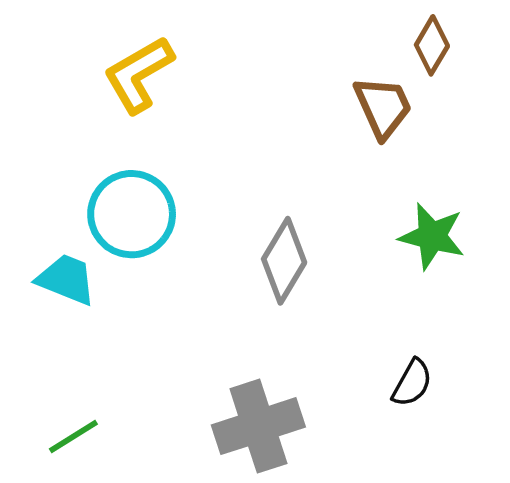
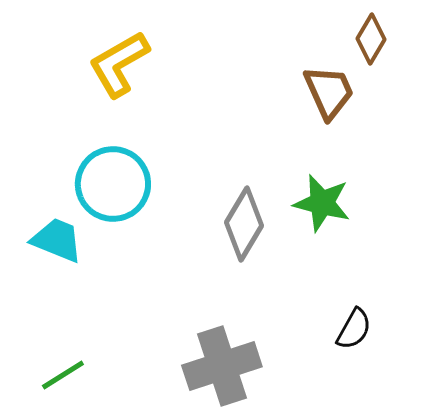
green star: (432, 236) -> (322, 203), moved

